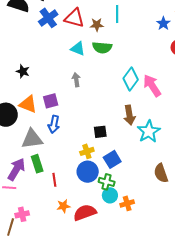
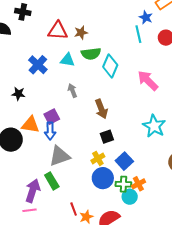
cyan line: (117, 14) -> (138, 34), moved
blue cross: (48, 18) -> (38, 65), moved
cyan diamond: (131, 79) -> (110, 66), moved
brown arrow: (129, 115) -> (101, 109), moved
blue arrow: (54, 124) -> (50, 131), moved
gray triangle: (32, 139) -> (60, 156), moved
red line: (54, 180) -> (74, 209), moved
orange cross: (127, 203) -> (138, 184), moved

